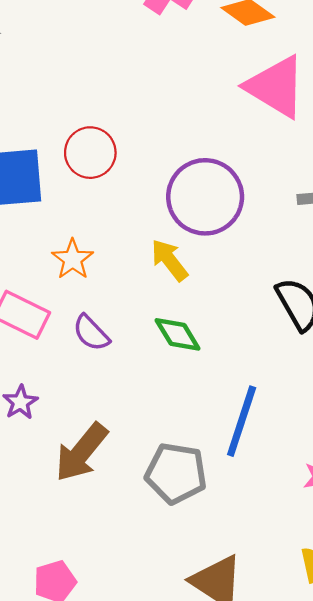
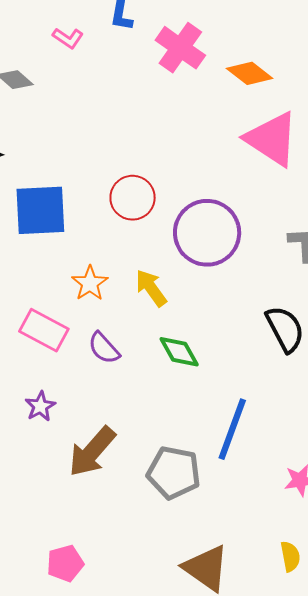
red circle: (90, 153) -> (133, 198), moved
yellow arrow: (169, 260) -> (151, 288), moved

